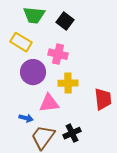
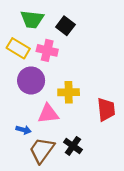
pink cross: (58, 54) -> (47, 50), moved
black cross: (72, 133) -> (73, 146), turned -30

